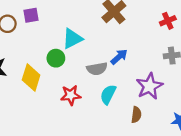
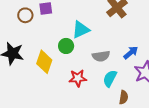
blue arrow: (119, 57) -> (131, 53), moved
brown semicircle: (136, 115) -> (124, 97), moved

